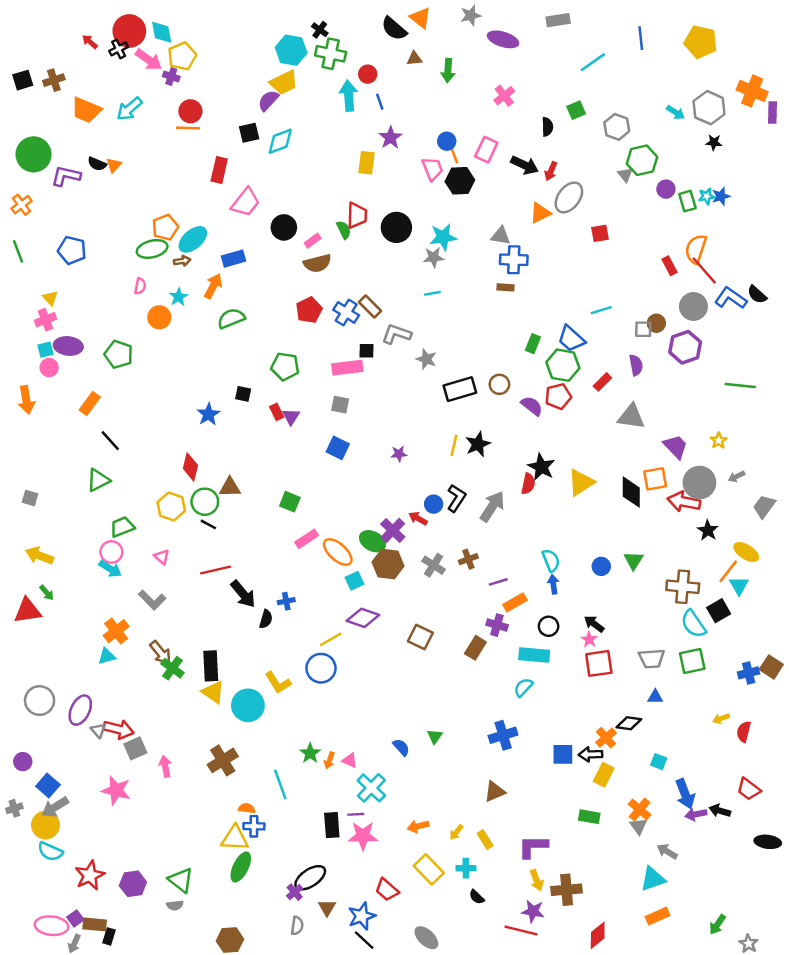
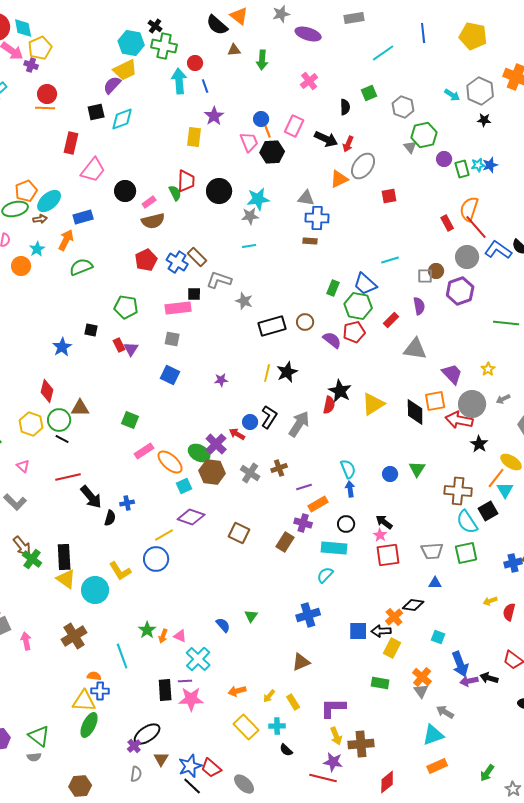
red trapezoid: (387, 890) -> (211, 768), moved

